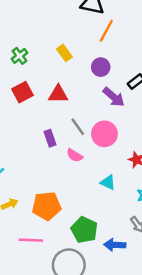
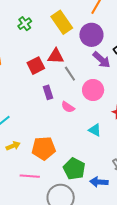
yellow rectangle: (64, 53) -> (62, 22), size x1.6
purple circle: (101, 67) -> (91, 35), size x1.5
red square: (22, 92) -> (36, 66), moved
gray line: (78, 127) -> (70, 74), moved

